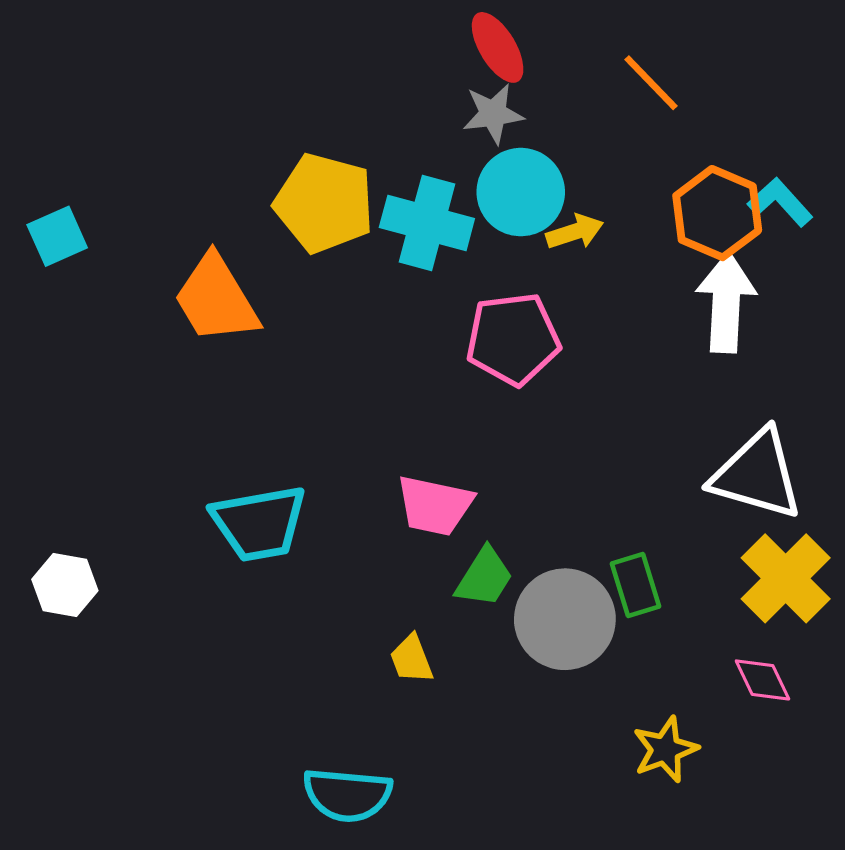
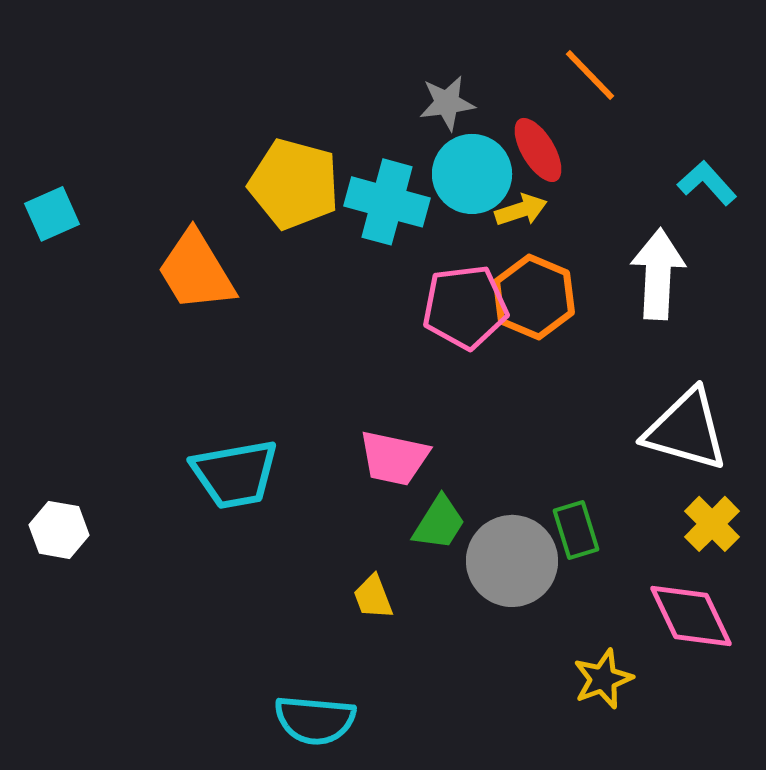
red ellipse: (498, 47) -> (538, 150), moved
orange hexagon: (717, 213) -> (534, 297), moved
yellow cross: (786, 578) -> (712, 524), size x0.7
pink diamond: (762, 680) -> (691, 616), size x1.6

